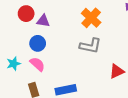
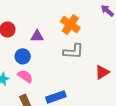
purple triangle: (43, 21) -> (37, 36), moved

